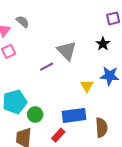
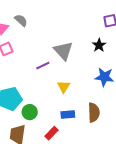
yellow triangle: (87, 86) -> (64, 87), moved
blue rectangle: (74, 115) -> (68, 115), size x0.6
brown semicircle: (101, 128) -> (94, 112), moved

